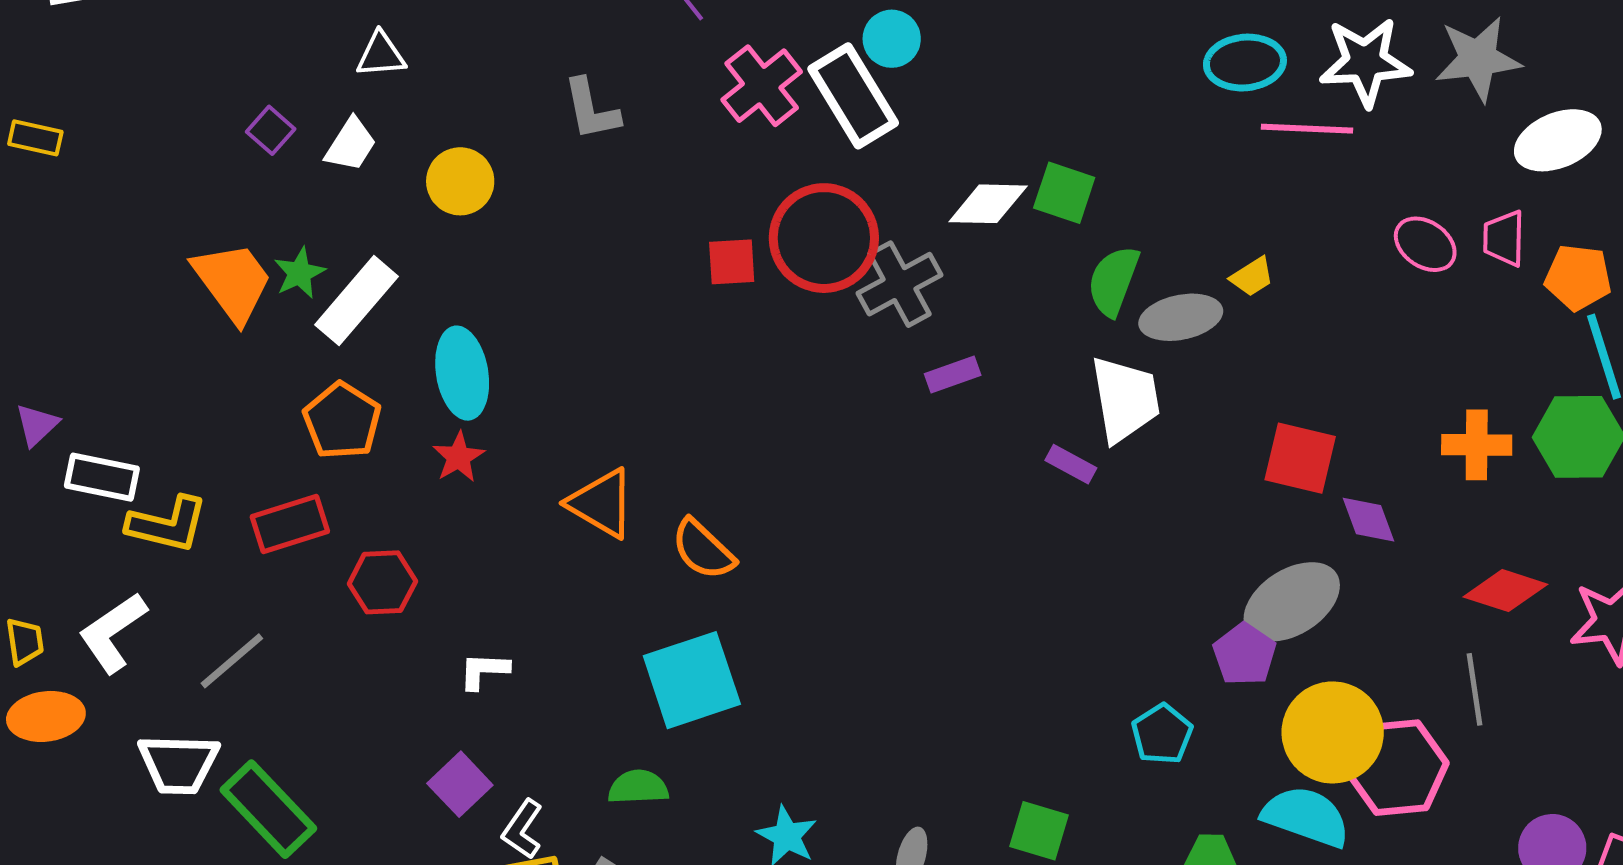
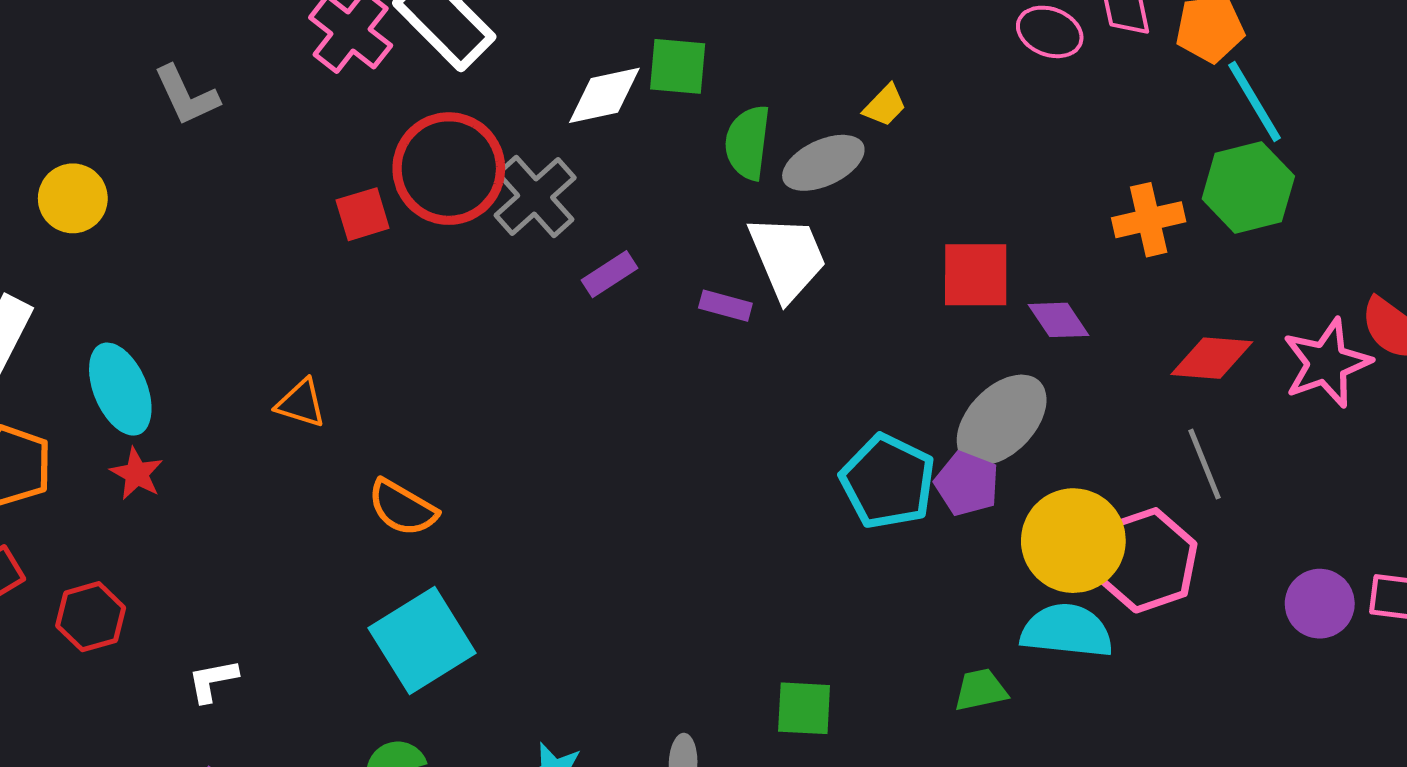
purple rectangle: (1071, 464) -> (725, 306), moved
orange triangle: (601, 503) -> (301, 403), moved, size x0.7
cyan pentagon: (1162, 734) -> (888, 481), moved, size x1.5

